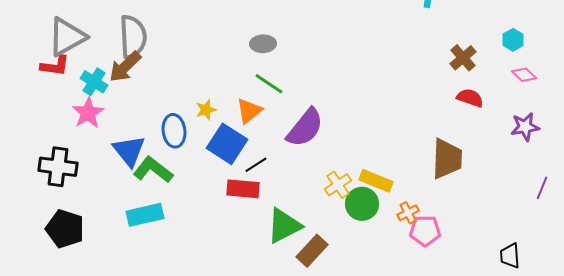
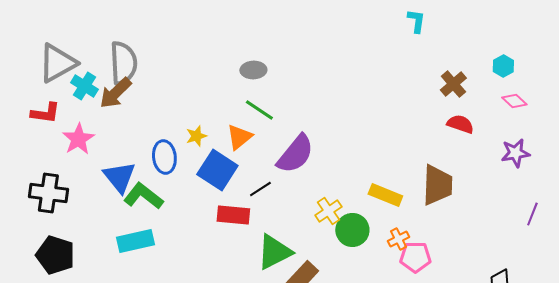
red L-shape: (55, 66) -> (45, 113), moved
cyan cross: (94, 82) -> (84, 86), moved
black line: (256, 165) -> (260, 189), moved
yellow rectangle: (376, 181) -> (385, 195), moved

